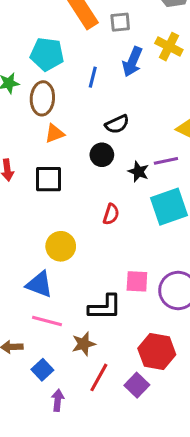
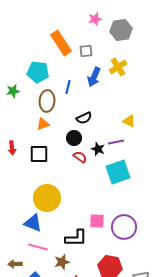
yellow cross: (169, 47) -> (118, 67), turned 30
brown ellipse: (42, 98) -> (47, 101), moved
red semicircle: (111, 214) -> (80, 157), moved, turned -72
yellow circle: (61, 246) -> (47, 198), size x1.4

